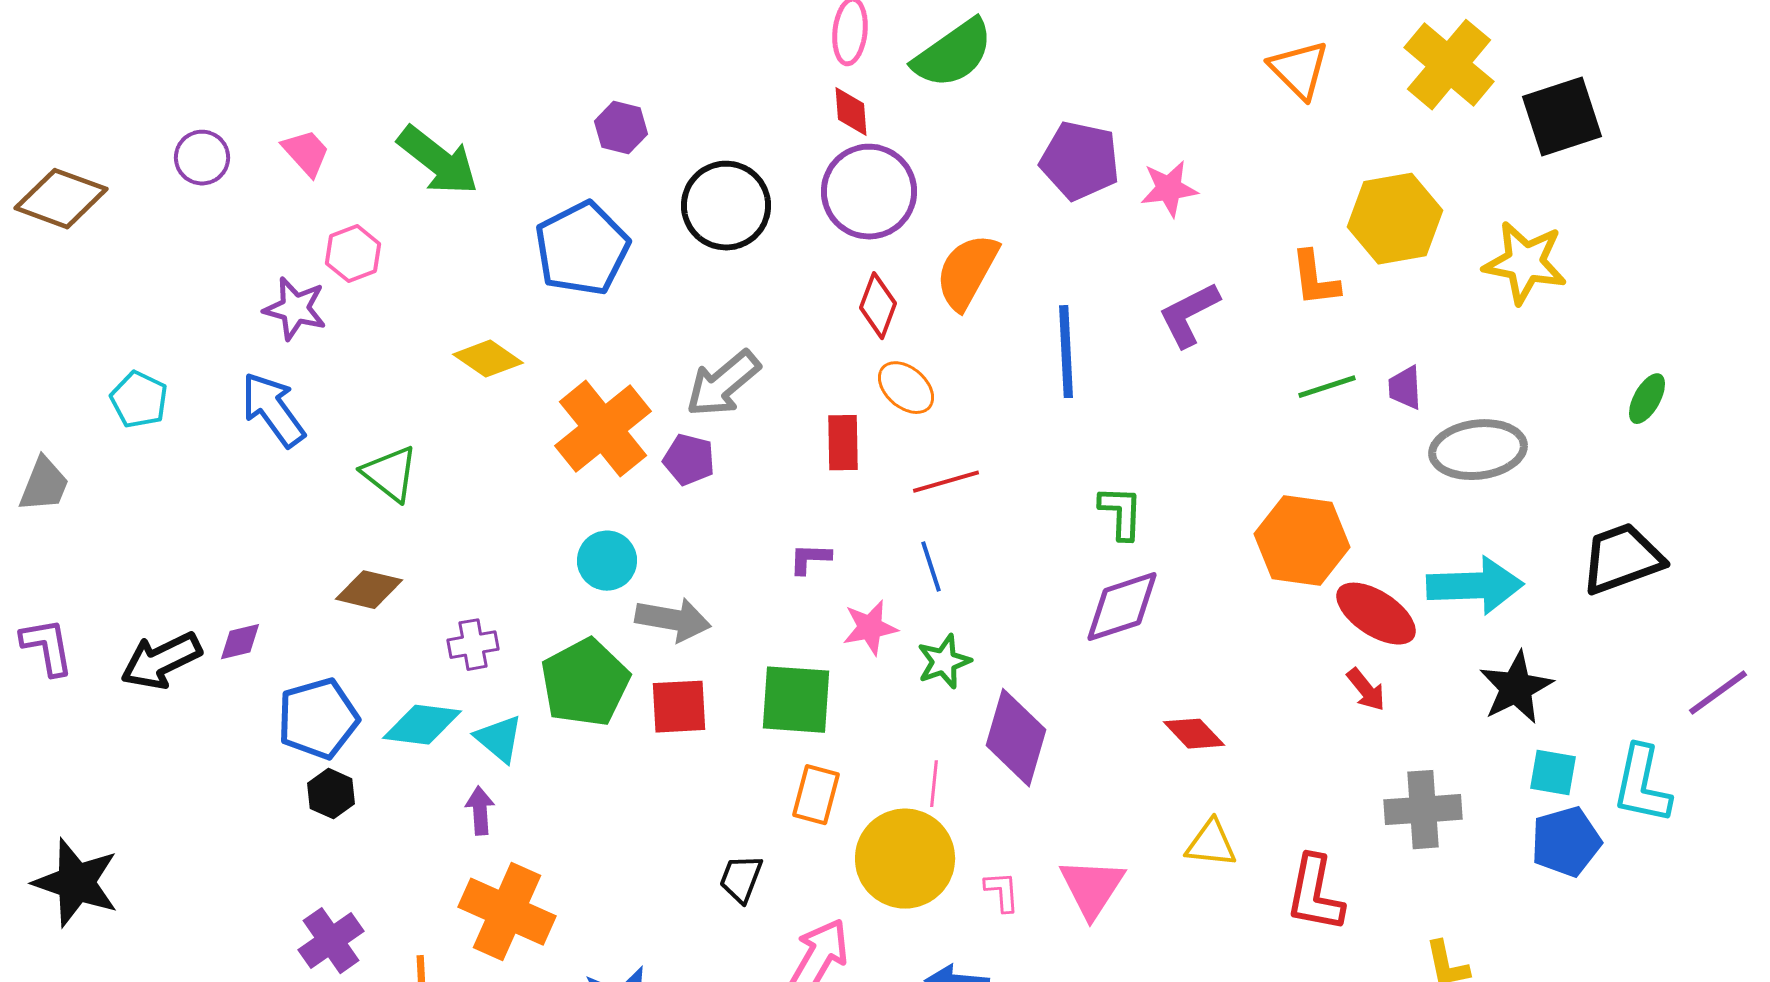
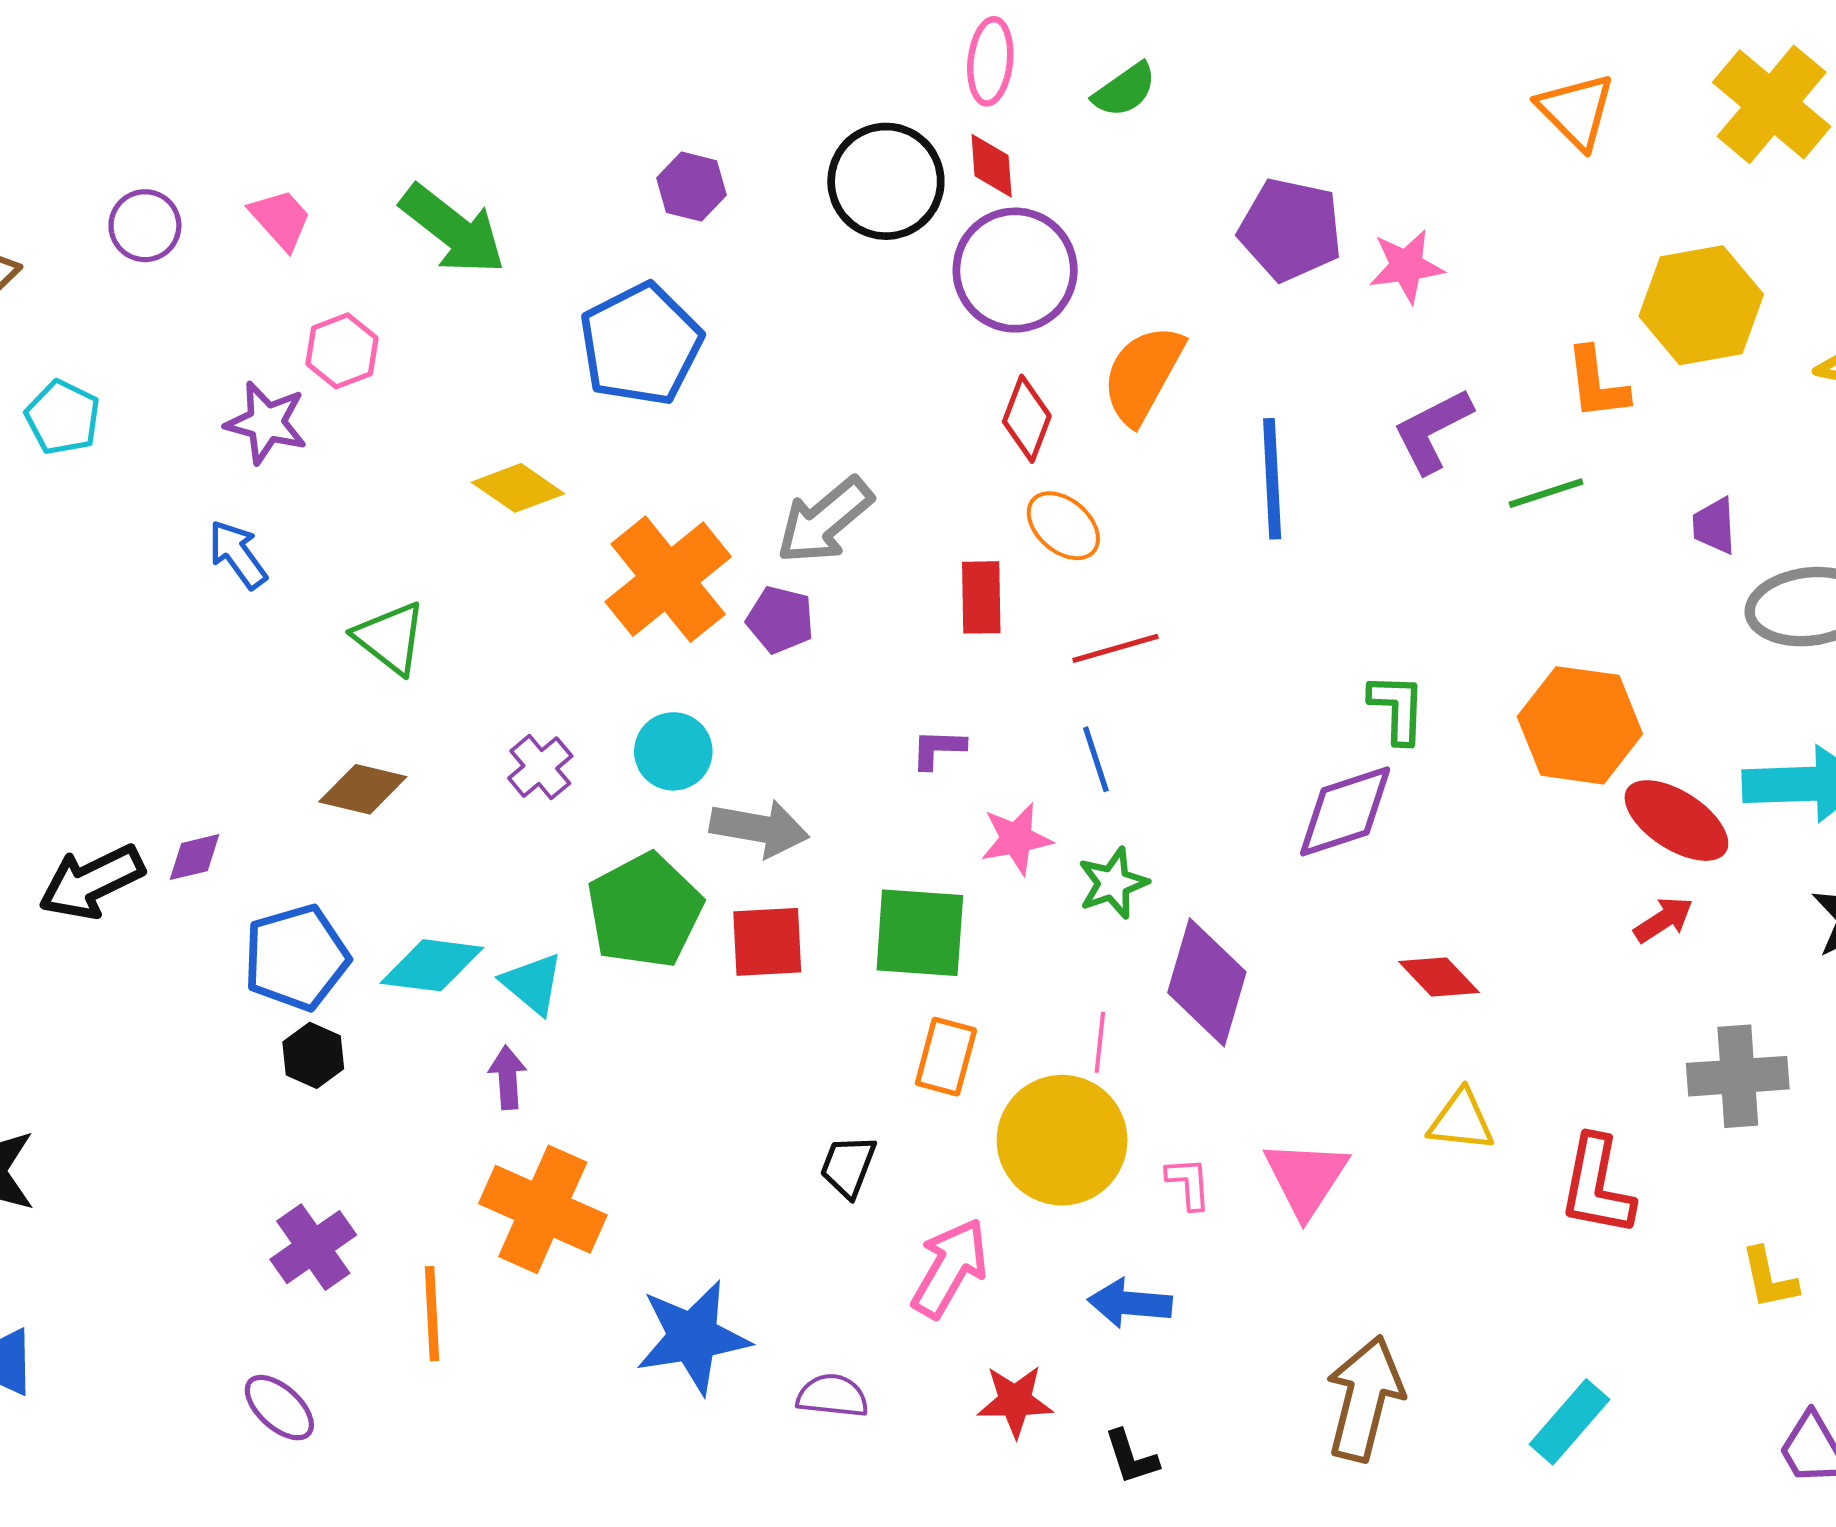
green semicircle: (953, 54) -> (1125, 90), size x0.6
black circle: (726, 206) -> (886, 181), moved
green line: (1327, 387) -> (1546, 493), moved
cyan pentagon: (139, 400) -> (63, 417), moved
blue arrow: (273, 410) -> (238, 554), size x0.7
green L-shape: (1121, 513) -> (1397, 708), moved
purple cross: (473, 645) -> (540, 767), moved, turned -30
red arrow: (1366, 690) -> (1663, 920), turned -84

